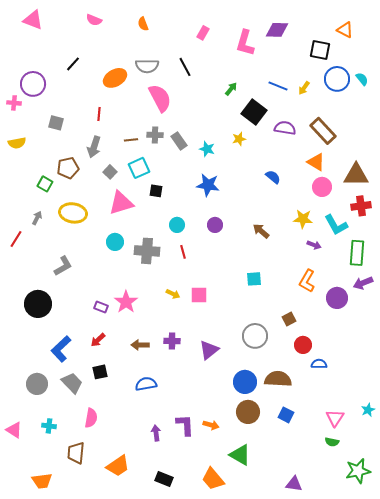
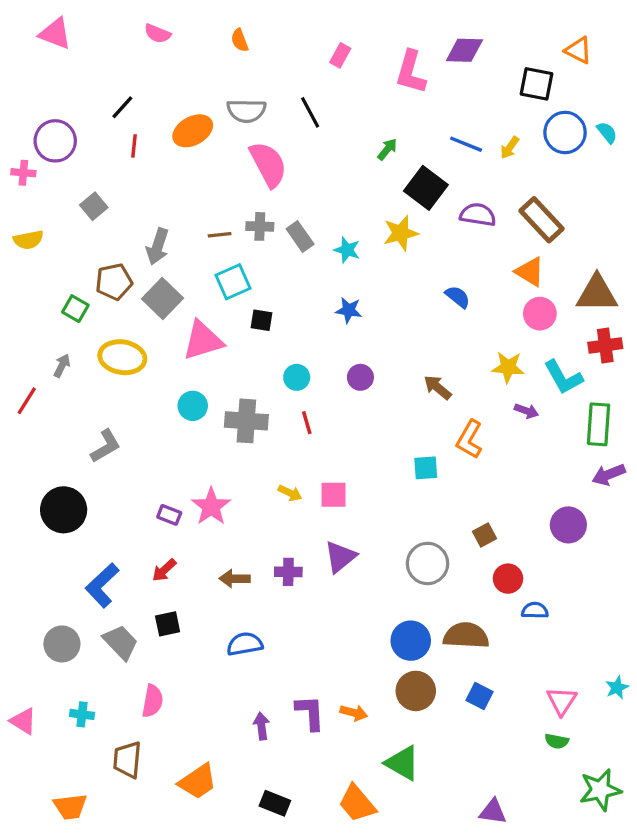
red line: (99, 114) -> (134, 146), moved
gray square: (56, 123) -> (94, 206), turned 35
yellow star: (239, 139) -> (401, 233), size x1.5
gray square: (110, 172) -> (163, 299), moved, size x1.6
blue star: (208, 185) -> (349, 310), size x0.7
orange L-shape: (307, 281) -> (469, 439), moved
purple circle: (337, 298) -> (568, 525), moved
purple triangle: (209, 350) -> (340, 557), moved

